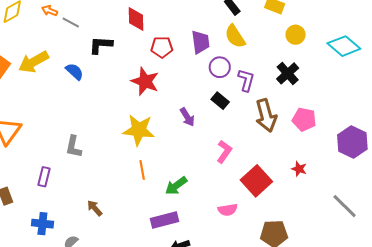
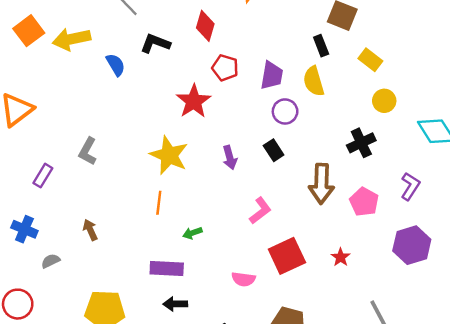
purple L-shape: (246, 80) -> (410, 186), moved
green arrow: (176, 186) -> (192, 233), size x0.7

